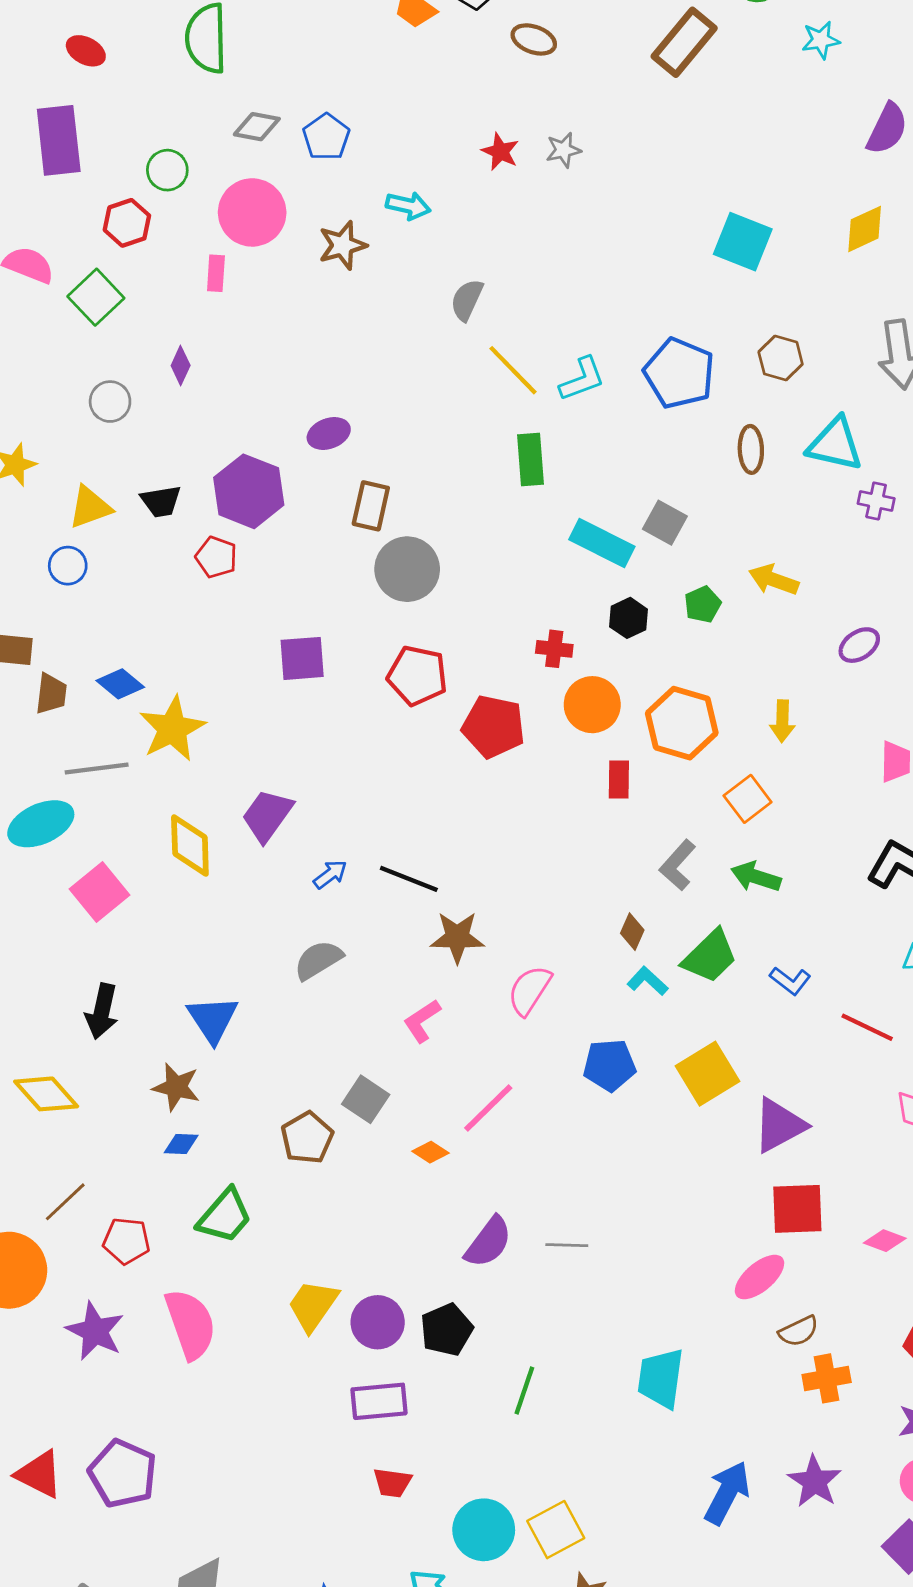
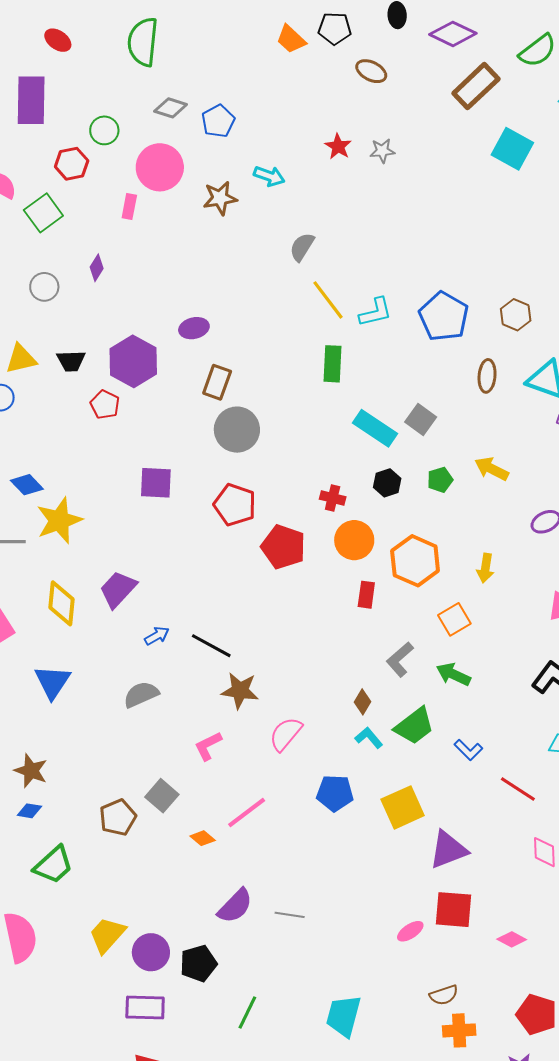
cyan square: (743, 242) -> (512, 149), moved
blue triangle: (213, 1019) -> (52, 682), moved
pink ellipse: (759, 1277) -> (410, 931), moved, size x0.7

